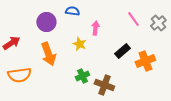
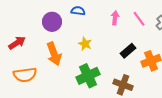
pink arrow: (95, 28) -> (115, 18), moved
green cross: (82, 76) -> (88, 76), size x1.6
brown cross: (104, 85) -> (123, 85), moved

